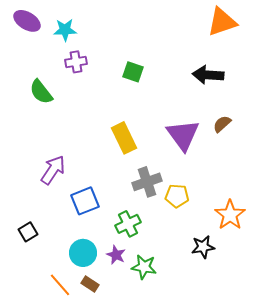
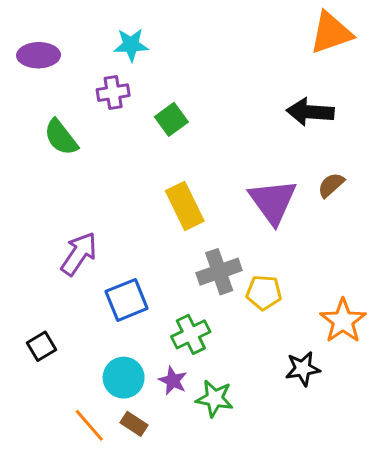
purple ellipse: (27, 21) -> (39, 55), moved, turned -32
cyan star: (65, 30) -> (131, 45), moved
green square: (133, 72) -> (171, 119), moved, turned 35

